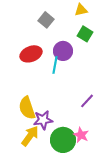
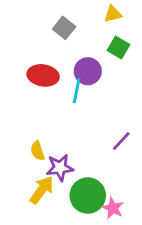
red ellipse: (31, 54) -> (43, 75), turned 30
yellow semicircle: (27, 108) -> (37, 151), size x0.6
pink star: (81, 135) -> (113, 208), moved

